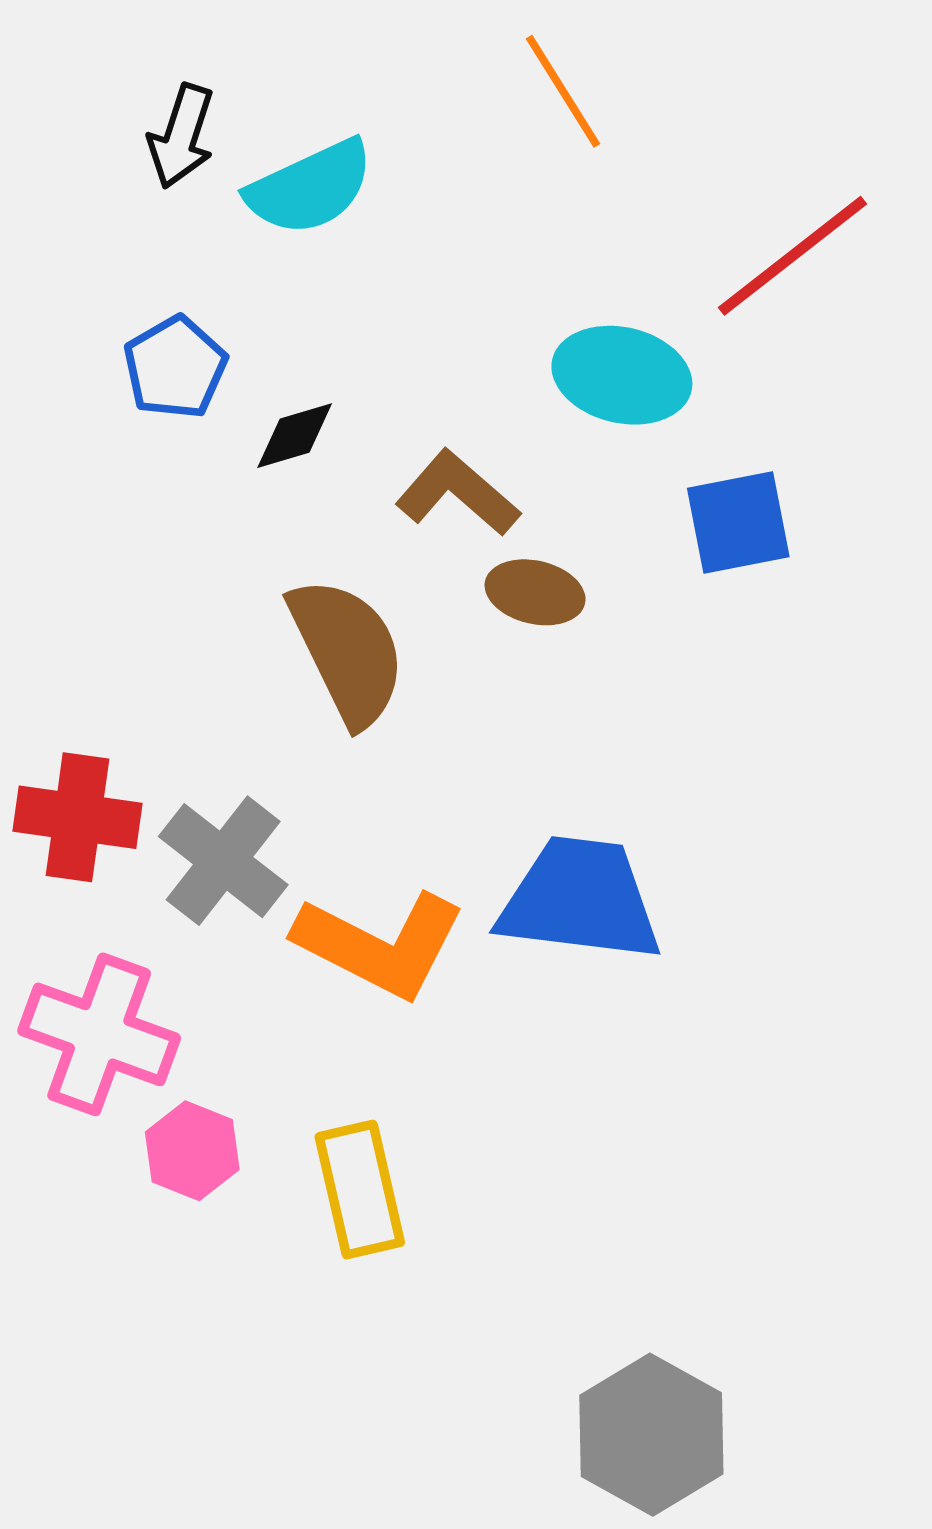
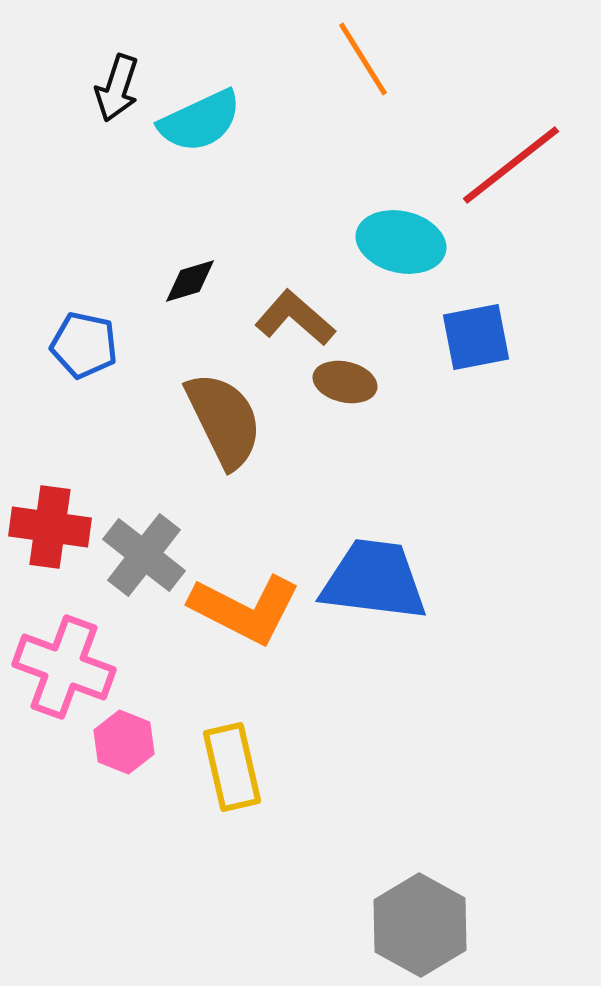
blue pentagon: (175, 367) -> (84, 345), moved, turned -30

